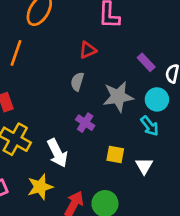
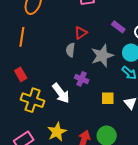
red triangle: (88, 50) -> (81, 33), moved
white arrow: (57, 153) -> (61, 93), moved

